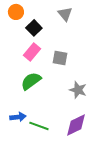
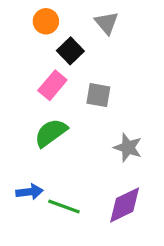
orange circle: (16, 12) -> (46, 21), moved
black square: (34, 28) -> (70, 51), moved

